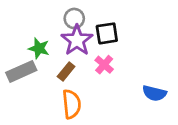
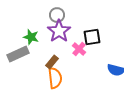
black square: (107, 33) -> (92, 37), moved
brown rectangle: (66, 71) -> (52, 62), moved

